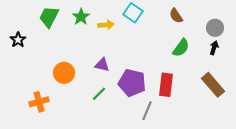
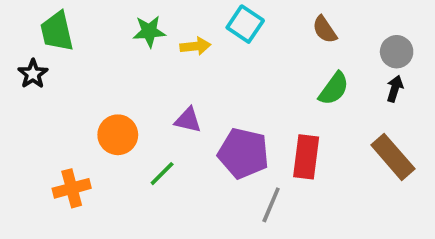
green trapezoid: (49, 17) -> (57, 31), moved, turned -40
green star: (81, 17) -> (149, 31), turned 30
green line: (99, 94) -> (162, 174), moved

